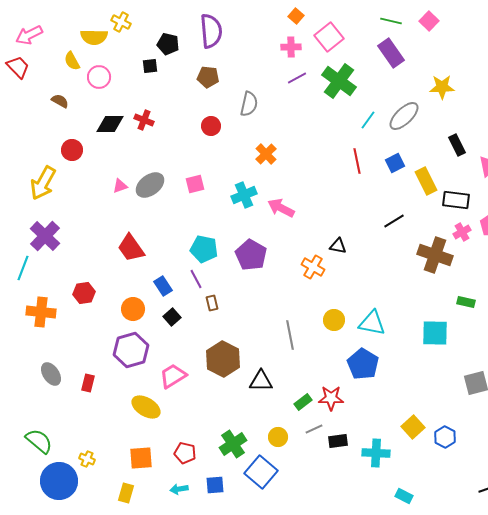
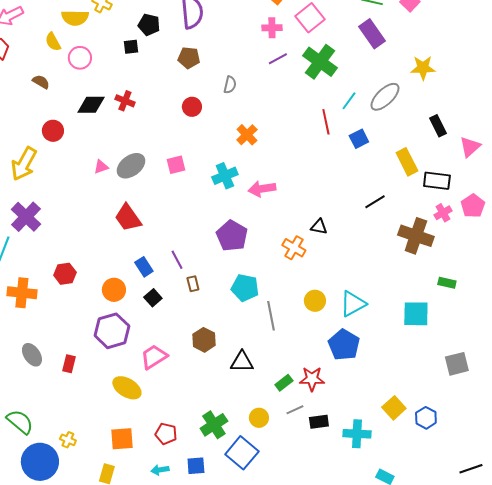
gray semicircle: (249, 104) -> (230, 85), size x0.7
red line: (357, 161) -> (326, 122), moved
blue square: (395, 163) -> (359, 139), moved
pink arrow: (281, 208) -> (262, 189), turned -36
red trapezoid: (131, 248) -> (128, 218), moved
cyan pentagon: (204, 249) -> (245, 288), moved
cyan triangle: (372, 323) -> (353, 304), turned -40
brown hexagon: (223, 359) -> (204, 340), size x0.7

